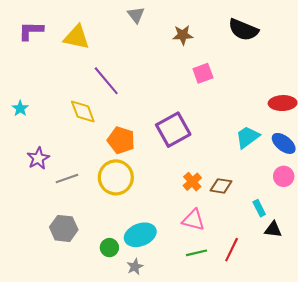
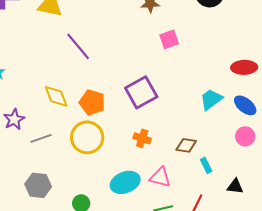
yellow diamond: (83, 112) -> (56, 96), moved
orange cross: (192, 182) -> (142, 138), moved, turned -30
cyan rectangle: (259, 208) -> (206, 165), moved
cyan ellipse: (140, 235) -> (125, 182), moved

